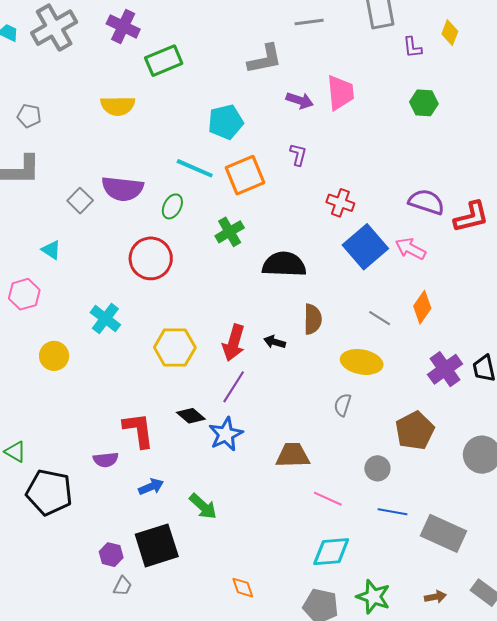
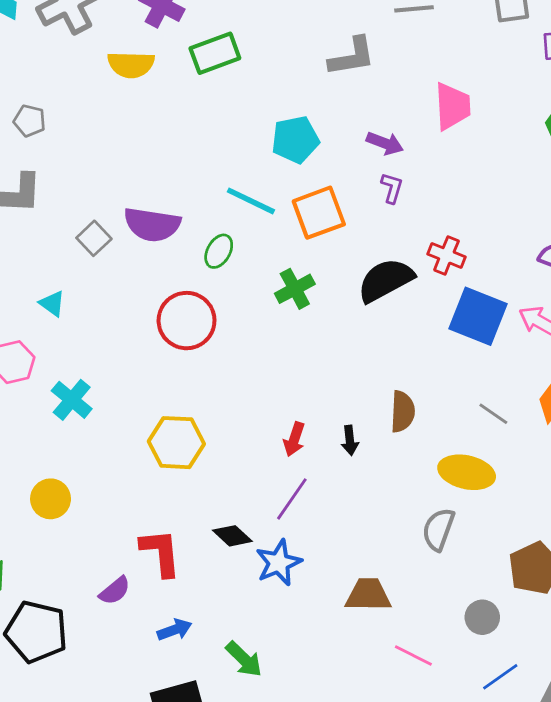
purple arrow: (300, 101) -> (385, 143), moved
yellow semicircle: (118, 106) -> (131, 65), moved
blue square: (365, 247) -> (478, 316), turned -30
black semicircle: (284, 264) -> (386, 280), moved, turned -33
cyan cross: (105, 319) -> (72, 400), moved
black arrow: (275, 342) -> (350, 440), turned -115
red arrow: (234, 343) -> (294, 439), size x0.7
yellow hexagon: (175, 347) -> (176, 443), moved
yellow circle: (54, 356) -> (51, 499), moved
gray semicircle: (343, 405) -> (438, 529), size x1.4
purple semicircle: (106, 460) -> (115, 591), turned -35
blue line: (392, 512) -> (500, 677), turned -48

